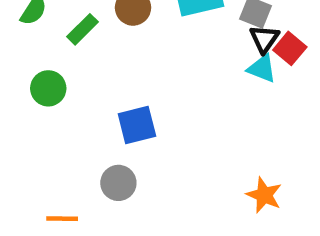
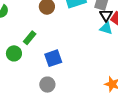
green rectangle: (83, 29) -> (30, 38), moved
green circle: (48, 88) -> (14, 53), moved

